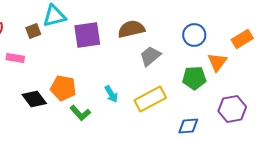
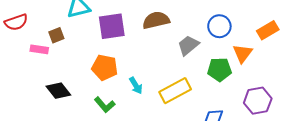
brown square: (33, 31) -> (56, 35), moved
gray trapezoid: (150, 56) -> (188, 45), moved
orange pentagon: (63, 88) -> (105, 67), moved

